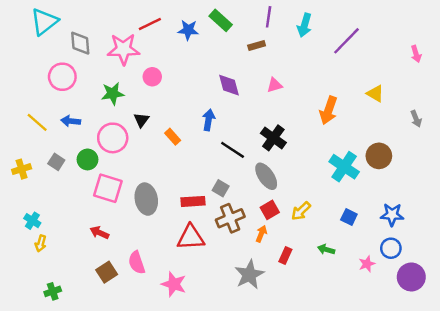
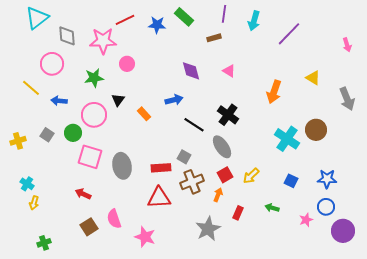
pink triangle: (275, 85) -> (229, 71), turned 48
gray arrow: (416, 119) -> (347, 99), size x1.6
blue arrow: (209, 120) -> (174, 100), turned 66
yellow line: (37, 122) -> (31, 88), moved

